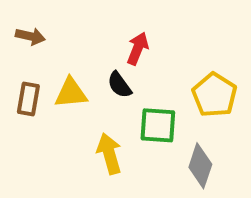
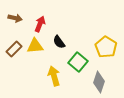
red arrow: (138, 48) -> (40, 24), moved
brown rectangle: (28, 99) -> (14, 49), turned 35
green square: (158, 125) -> (78, 62), turned 36

